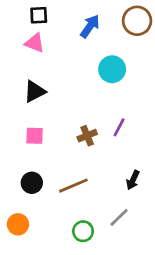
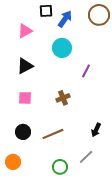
black square: (39, 15) -> (46, 11), moved
pink triangle: (35, 43) -> (25, 31), turned -49
cyan circle: (112, 69) -> (62, 48), moved
purple line: (119, 127) -> (86, 71), moved

